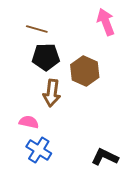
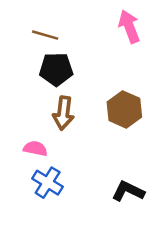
brown hexagon: (85, 71) -> (124, 109), moved

